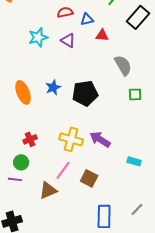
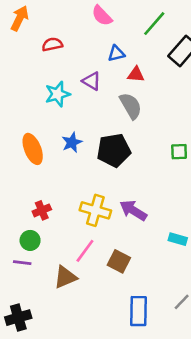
red semicircle: (65, 12) -> (52, 44), moved
cyan star: (38, 37) -> (57, 94), moved
gray semicircle: (123, 65) -> (131, 106), moved

